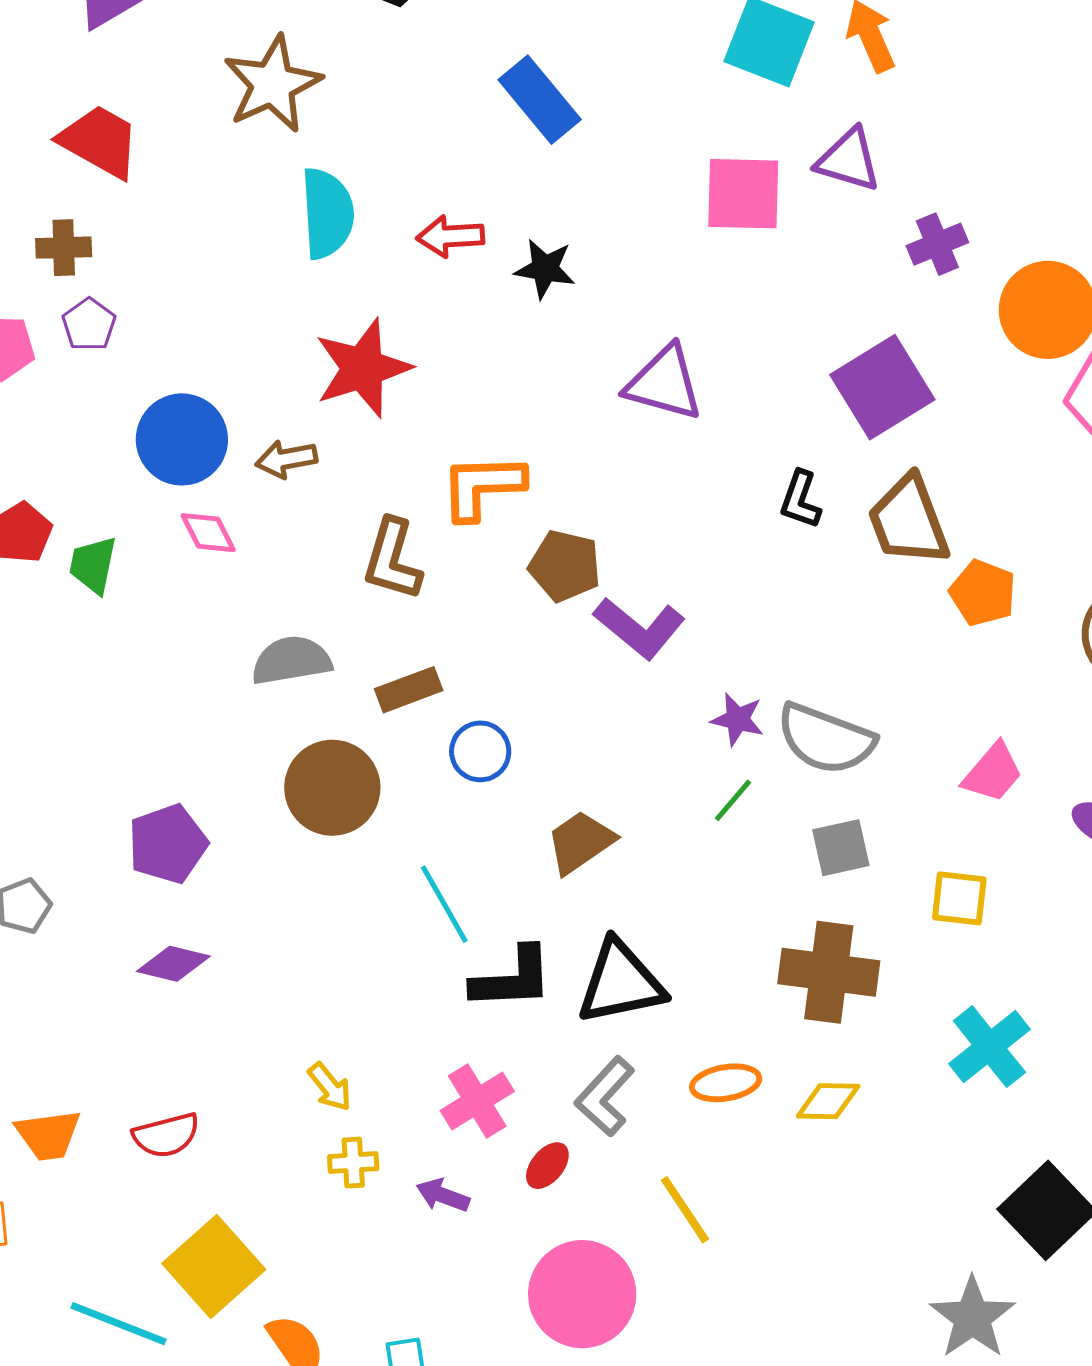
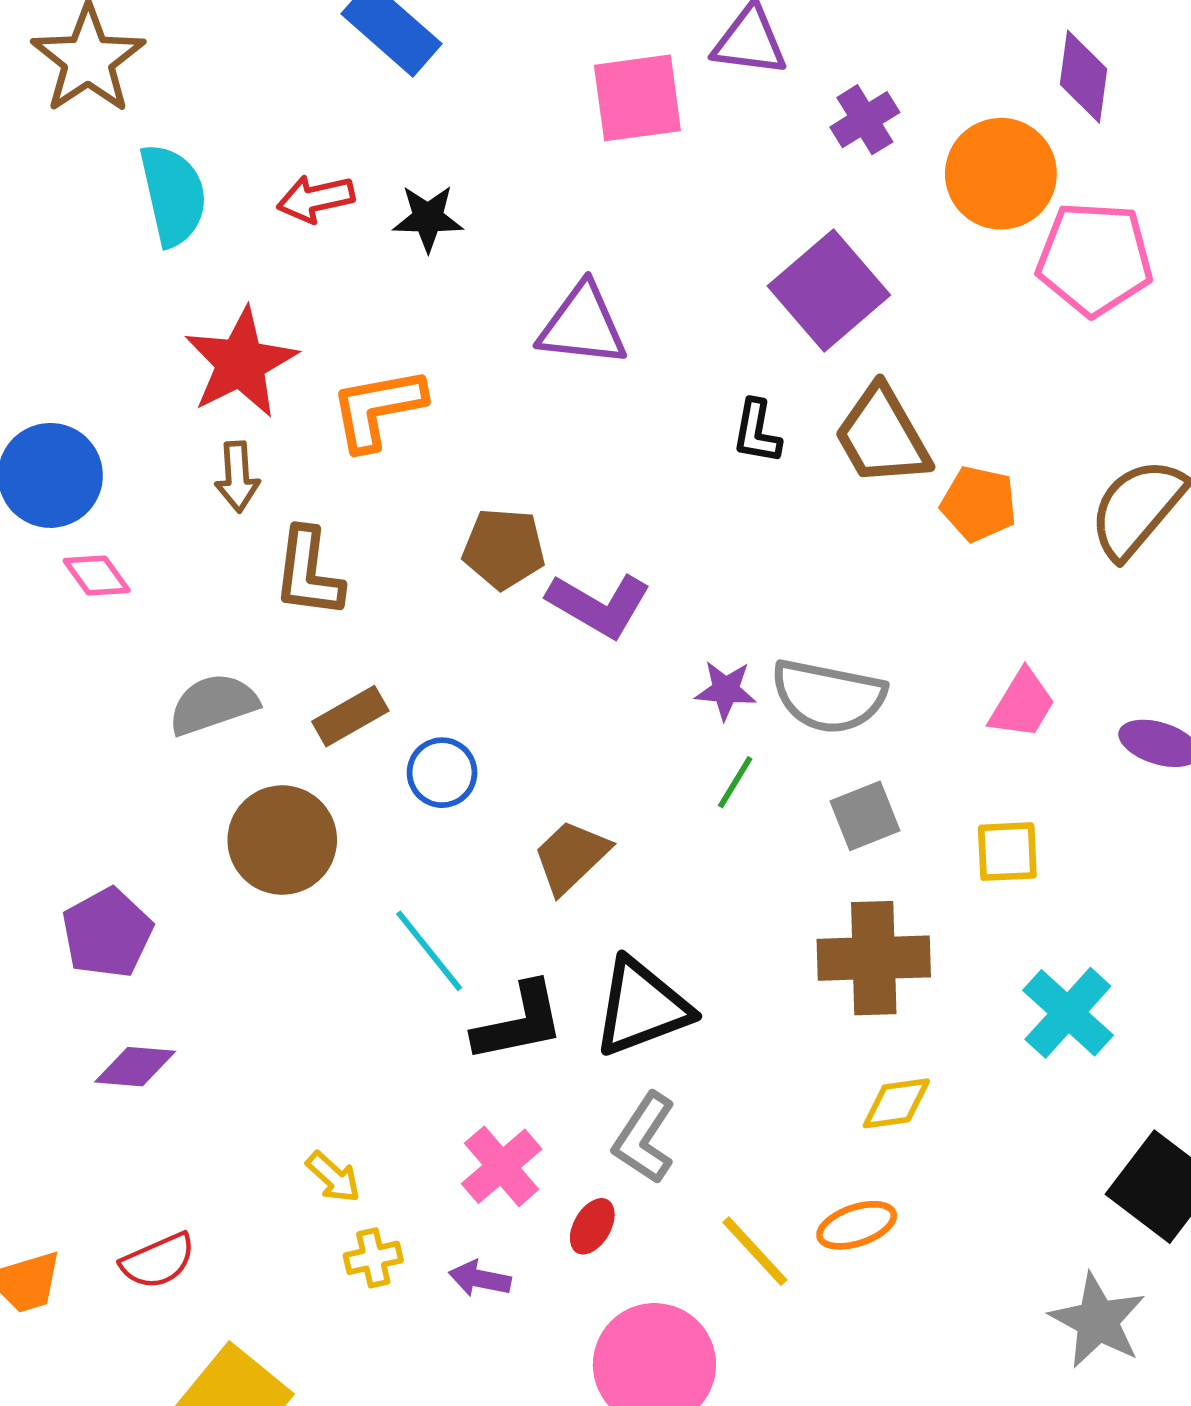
brown arrow: (286, 459) -> (237, 477), moved, turned -74
orange L-shape: (482, 487) -> (378, 409), moved
orange ellipse: (726, 1083) -> (857, 1225), moved

